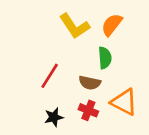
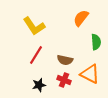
yellow L-shape: (74, 26) -> (34, 26), moved
green semicircle: (105, 58) -> (96, 42), moved

